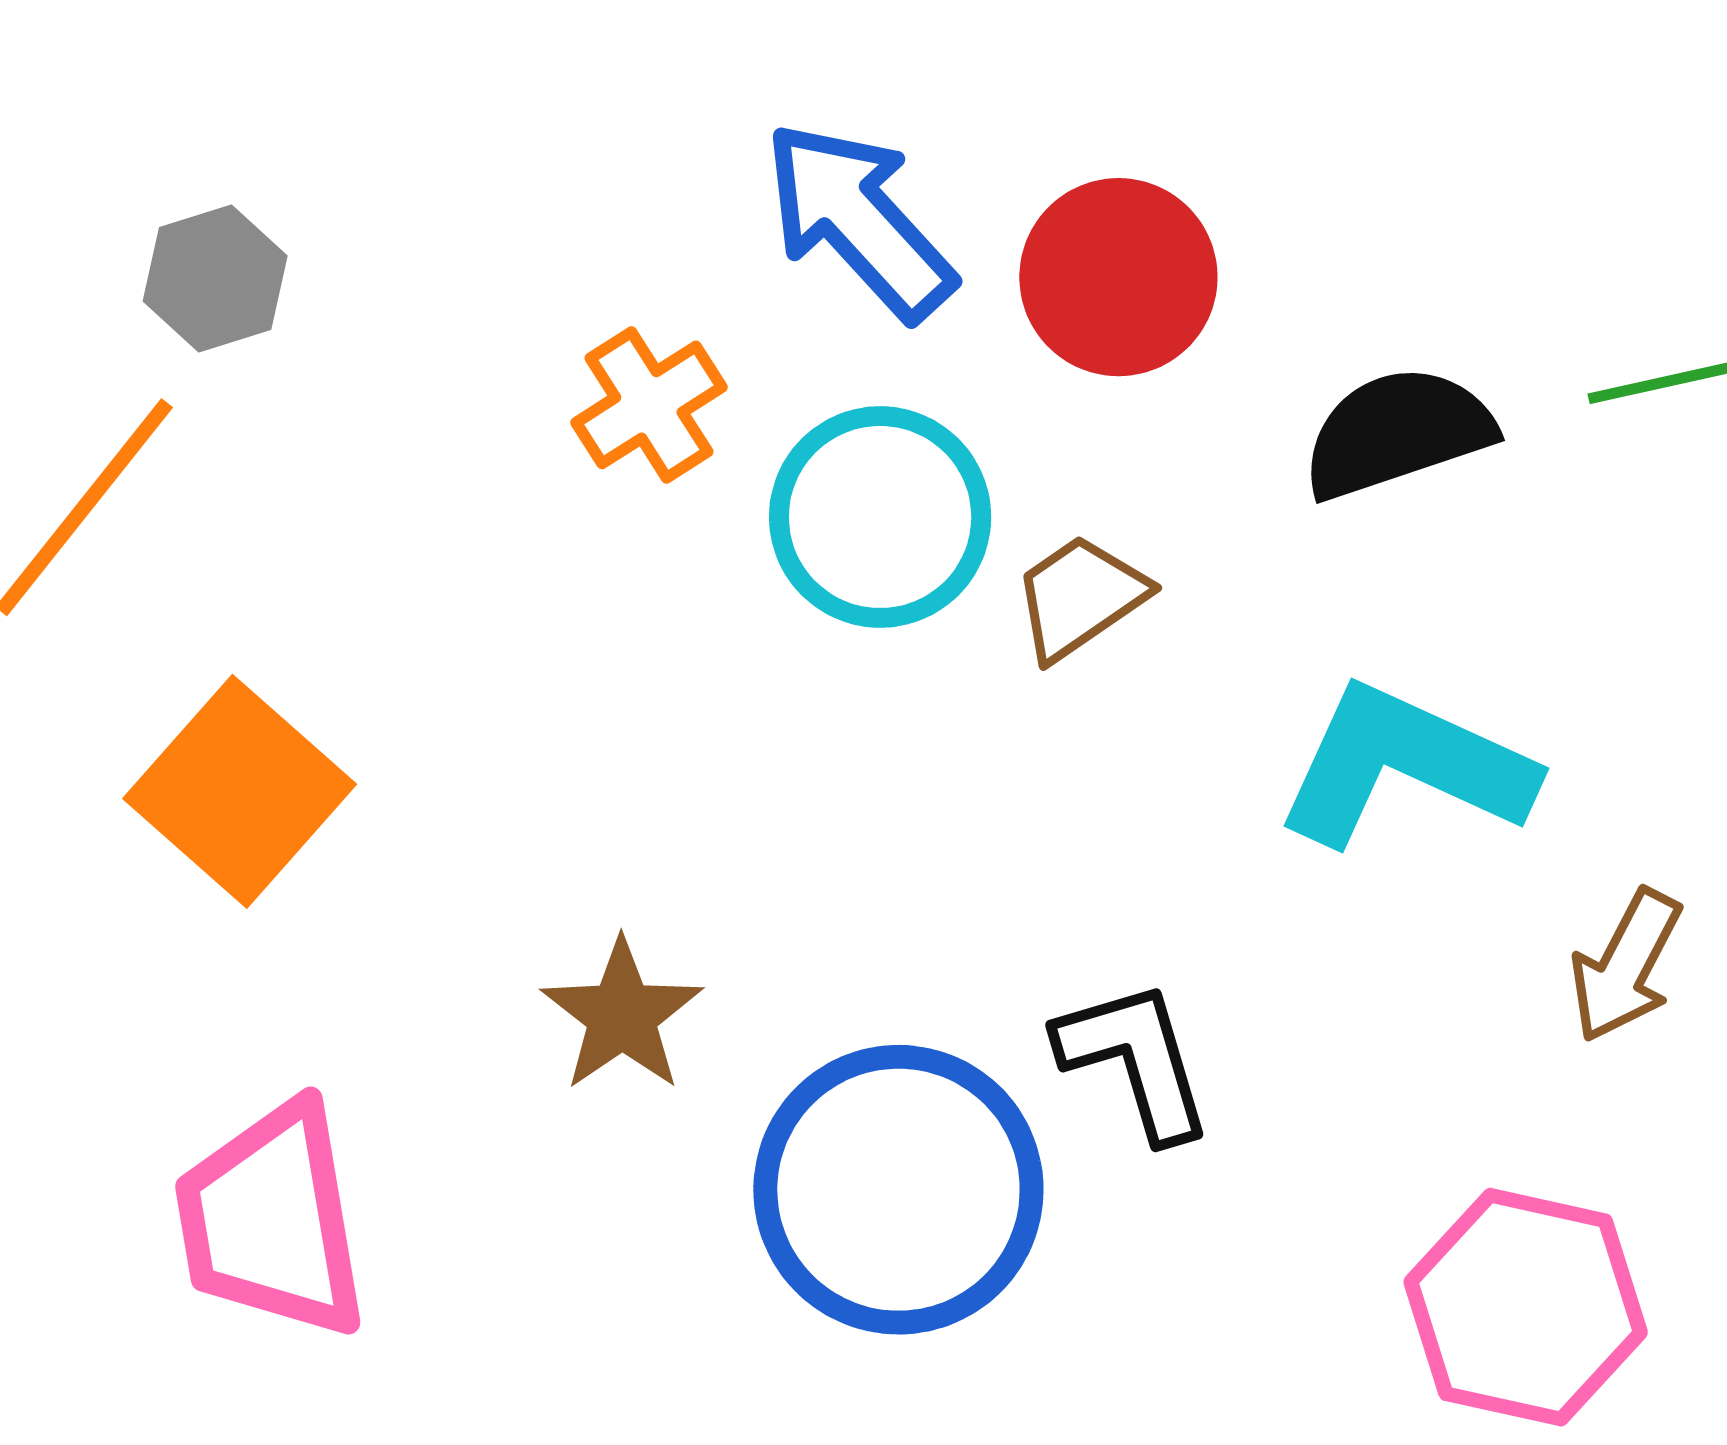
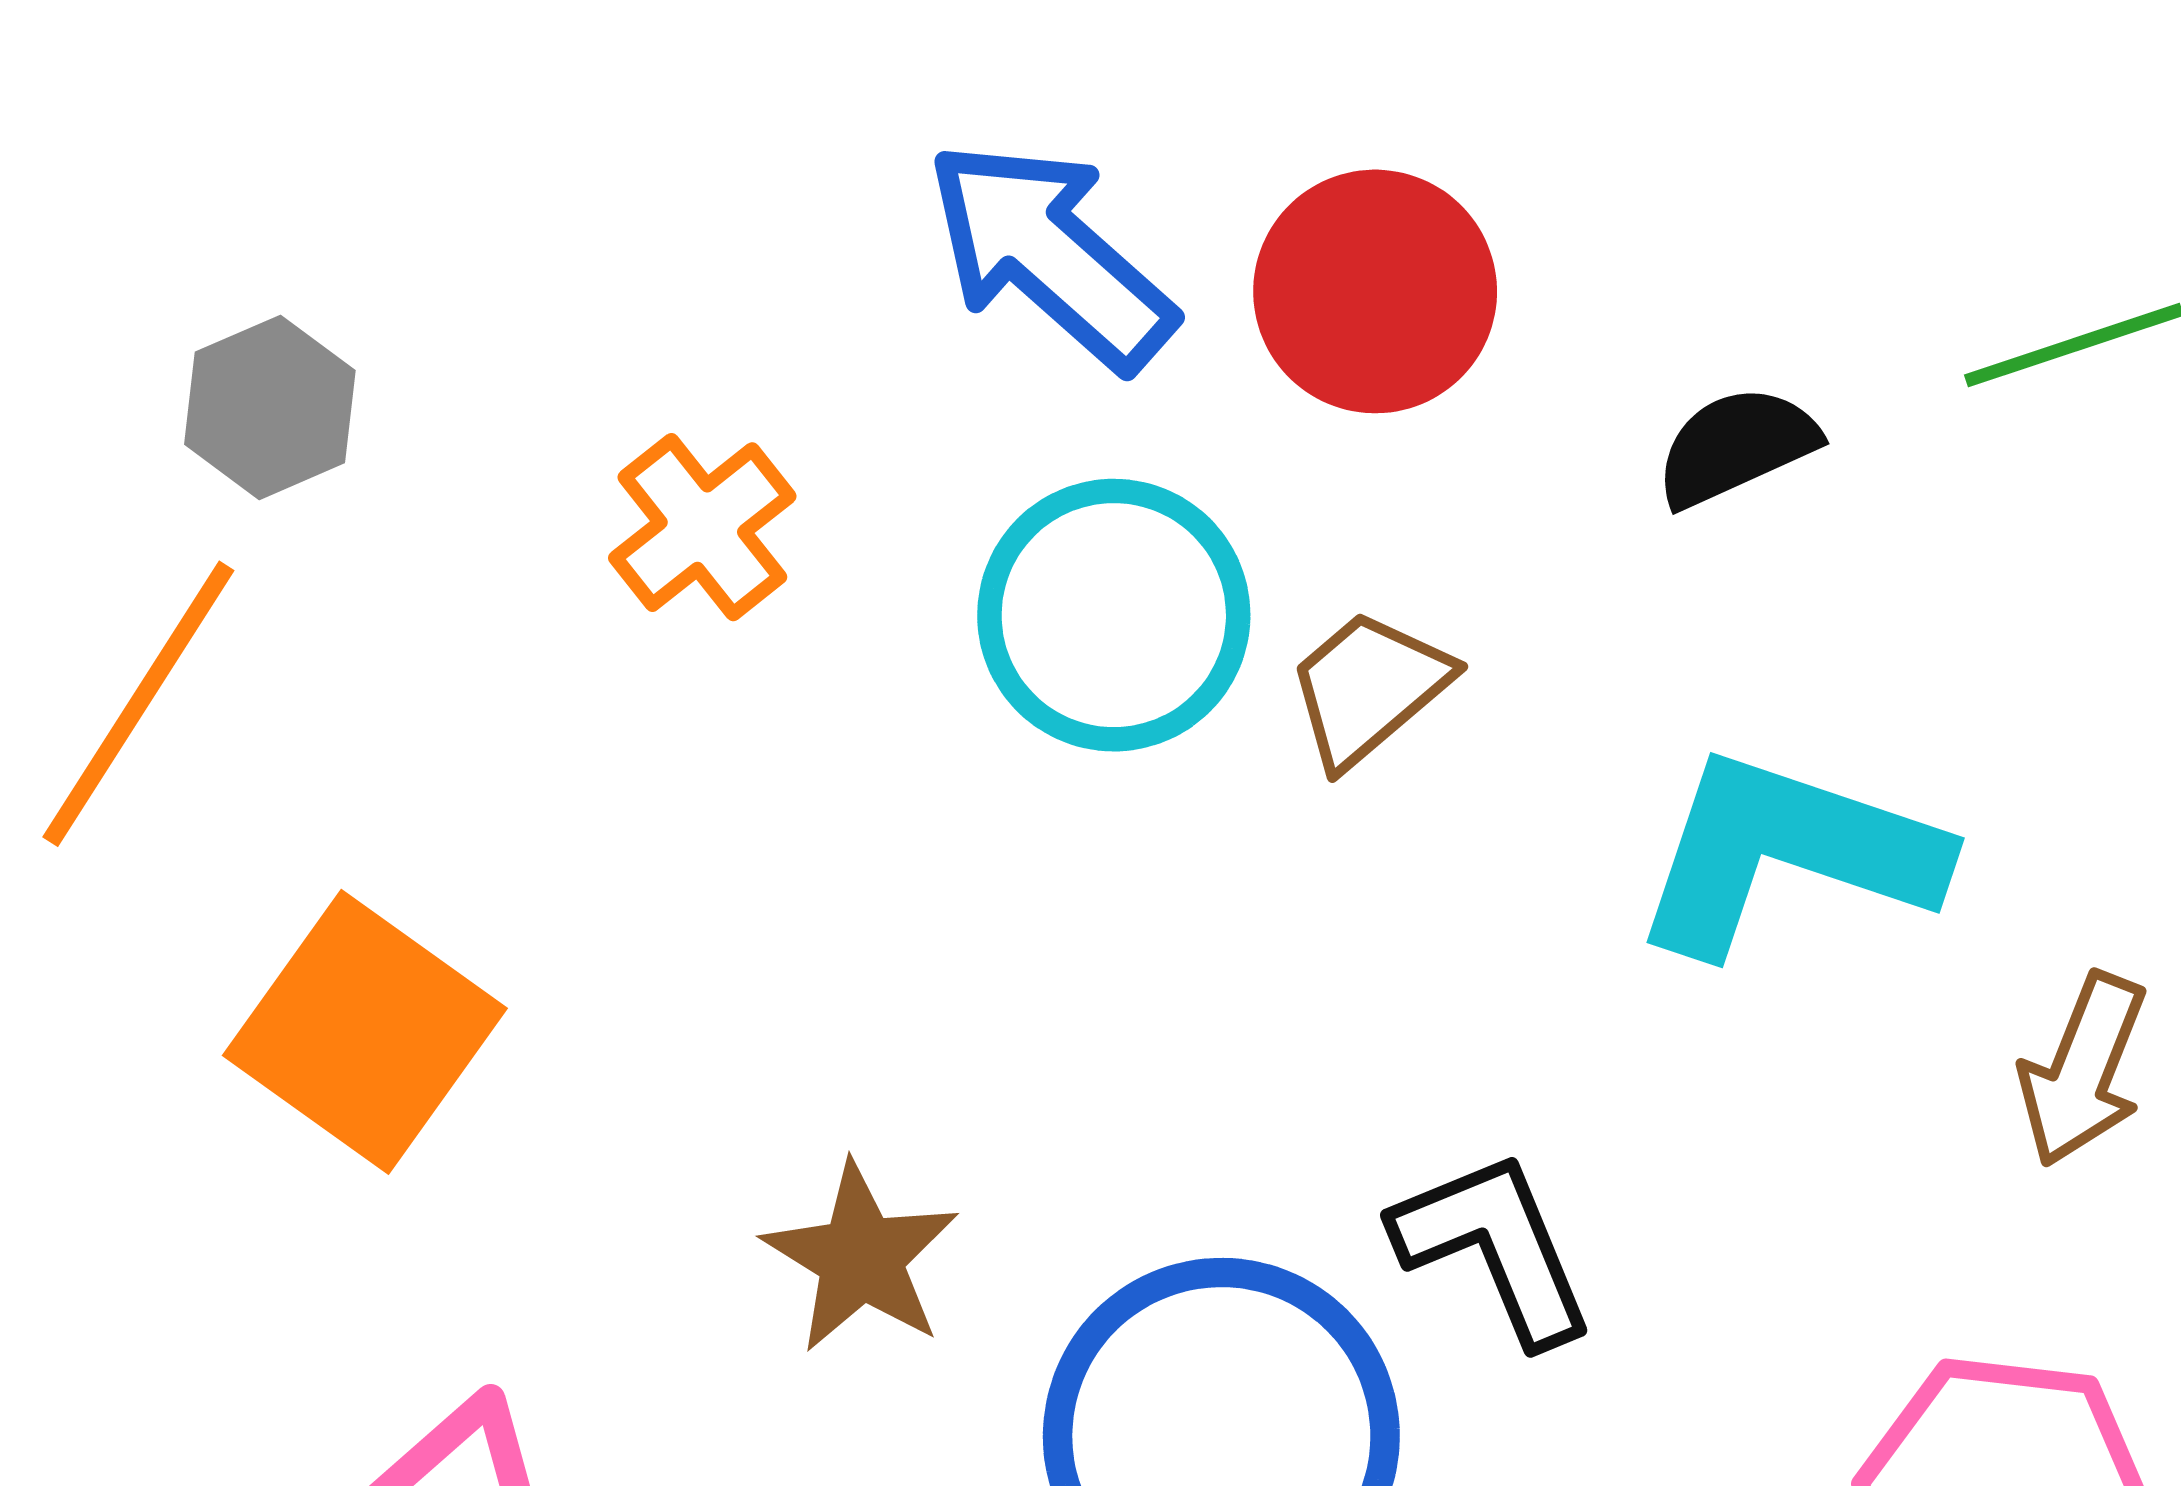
orange cross: (649, 405) -> (702, 527), moved
black semicircle: (1397, 433) -> (1736, 446), size x0.7

